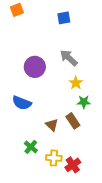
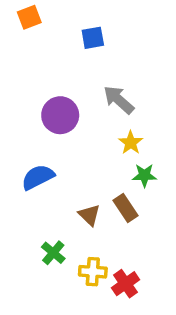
blue square: (64, 18) -> (93, 38), moved
blue semicircle: (22, 103) -> (38, 177), turned 132

